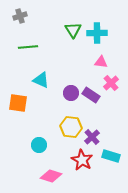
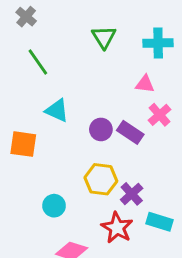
gray cross: (20, 16) -> (26, 17), turned -32
cyan cross: (97, 33) -> (158, 43), moved
green line: (28, 47) -> (38, 62), turned 60

